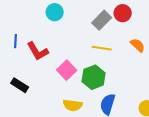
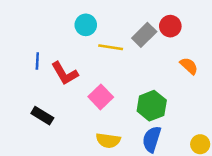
yellow line: (102, 48) -> (111, 47), moved
green hexagon: (94, 77) -> (152, 106), moved

